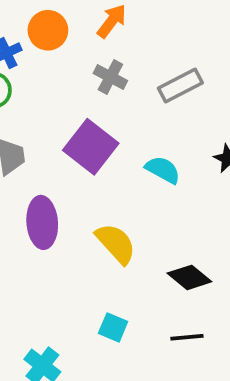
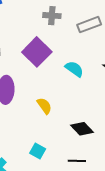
gray cross: (110, 77) -> (52, 16), turned -30
yellow semicircle: (116, 243) -> (44, 106), size x0.7

